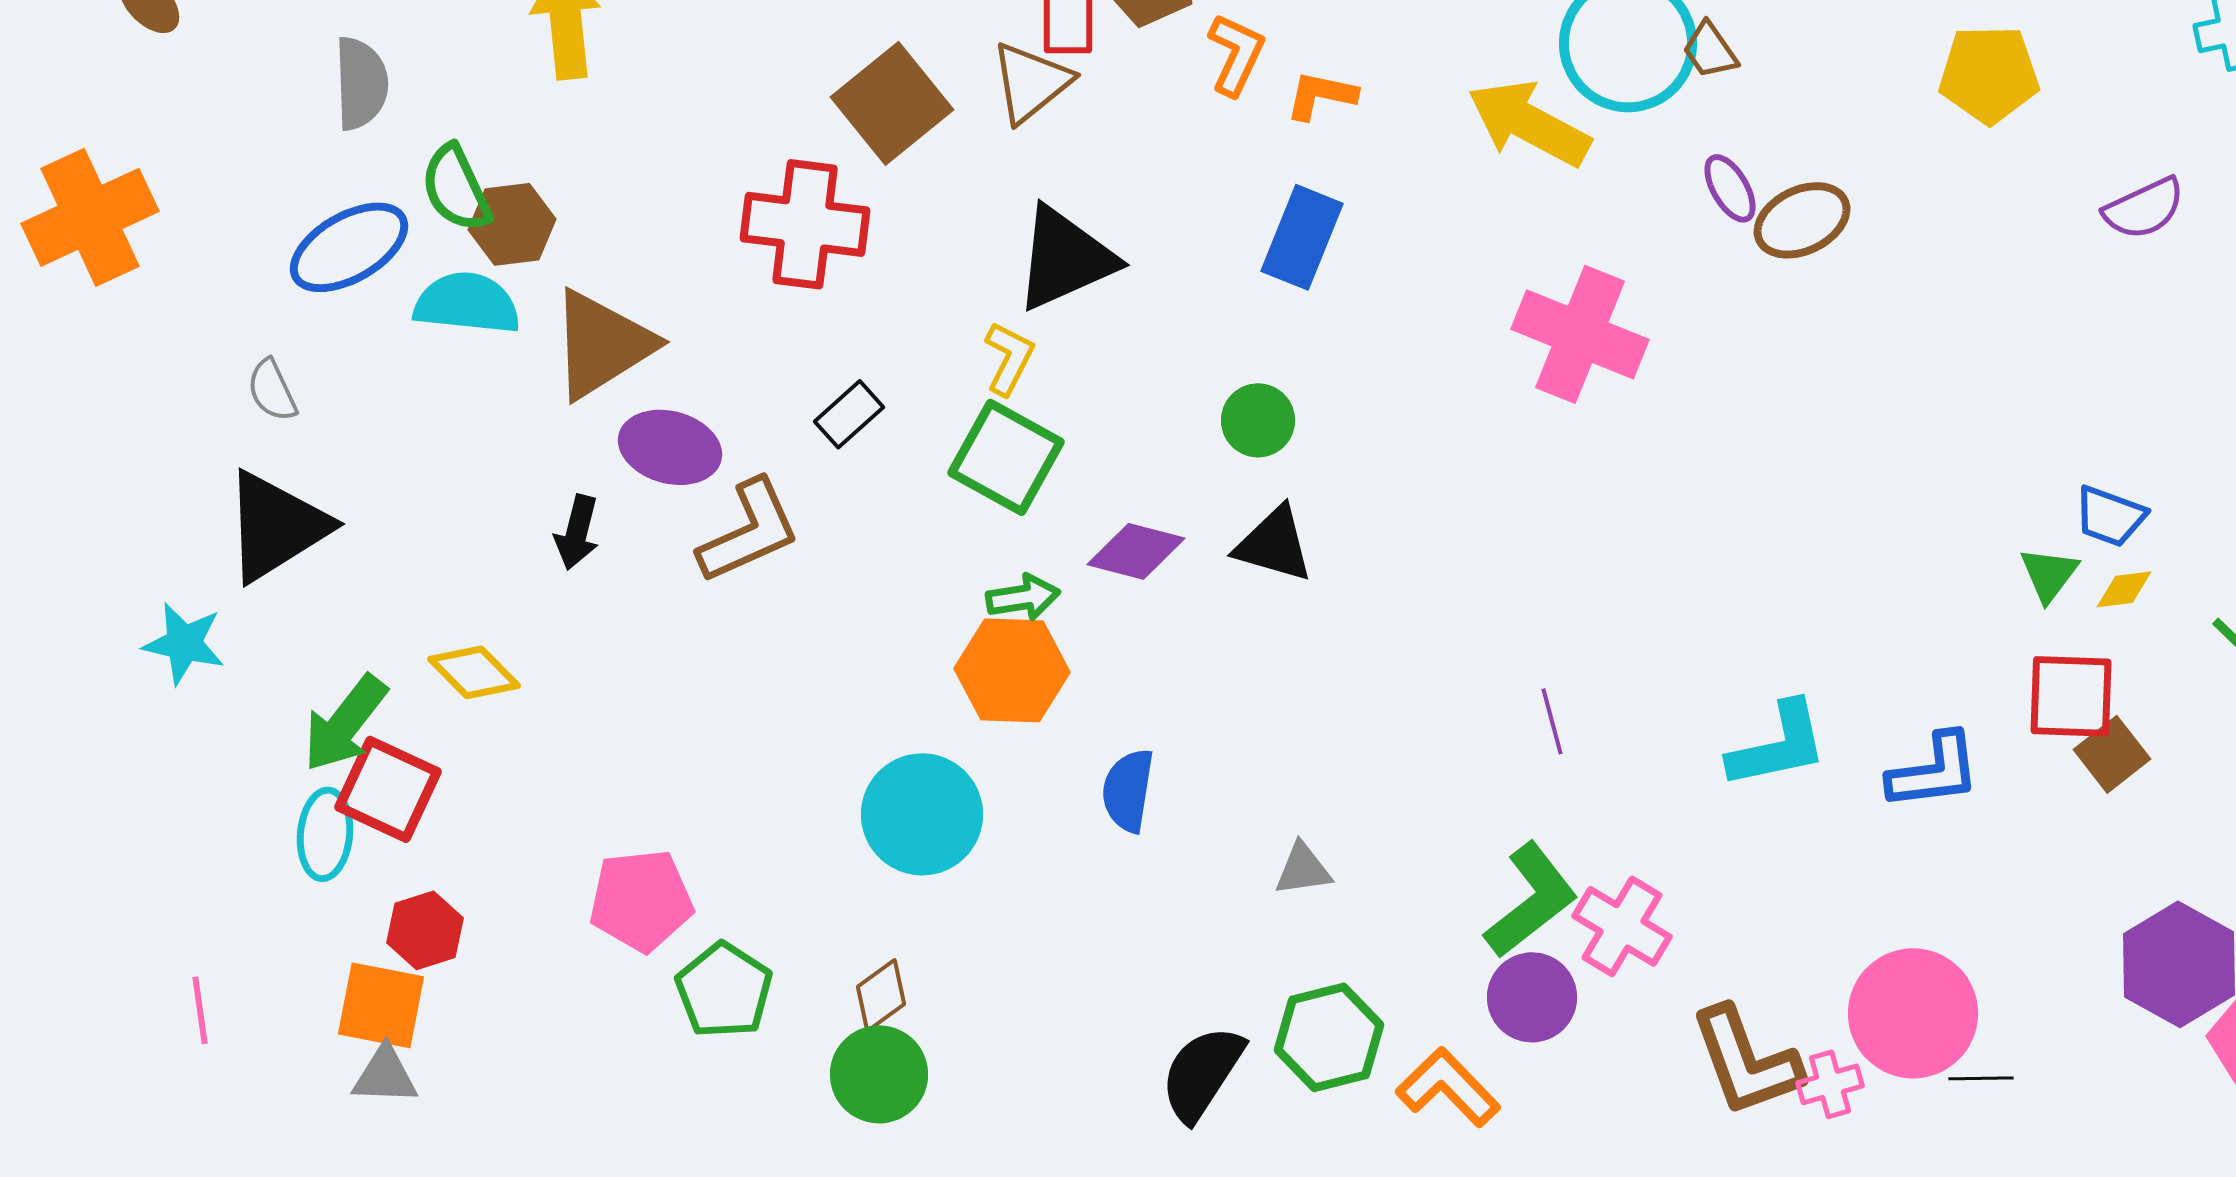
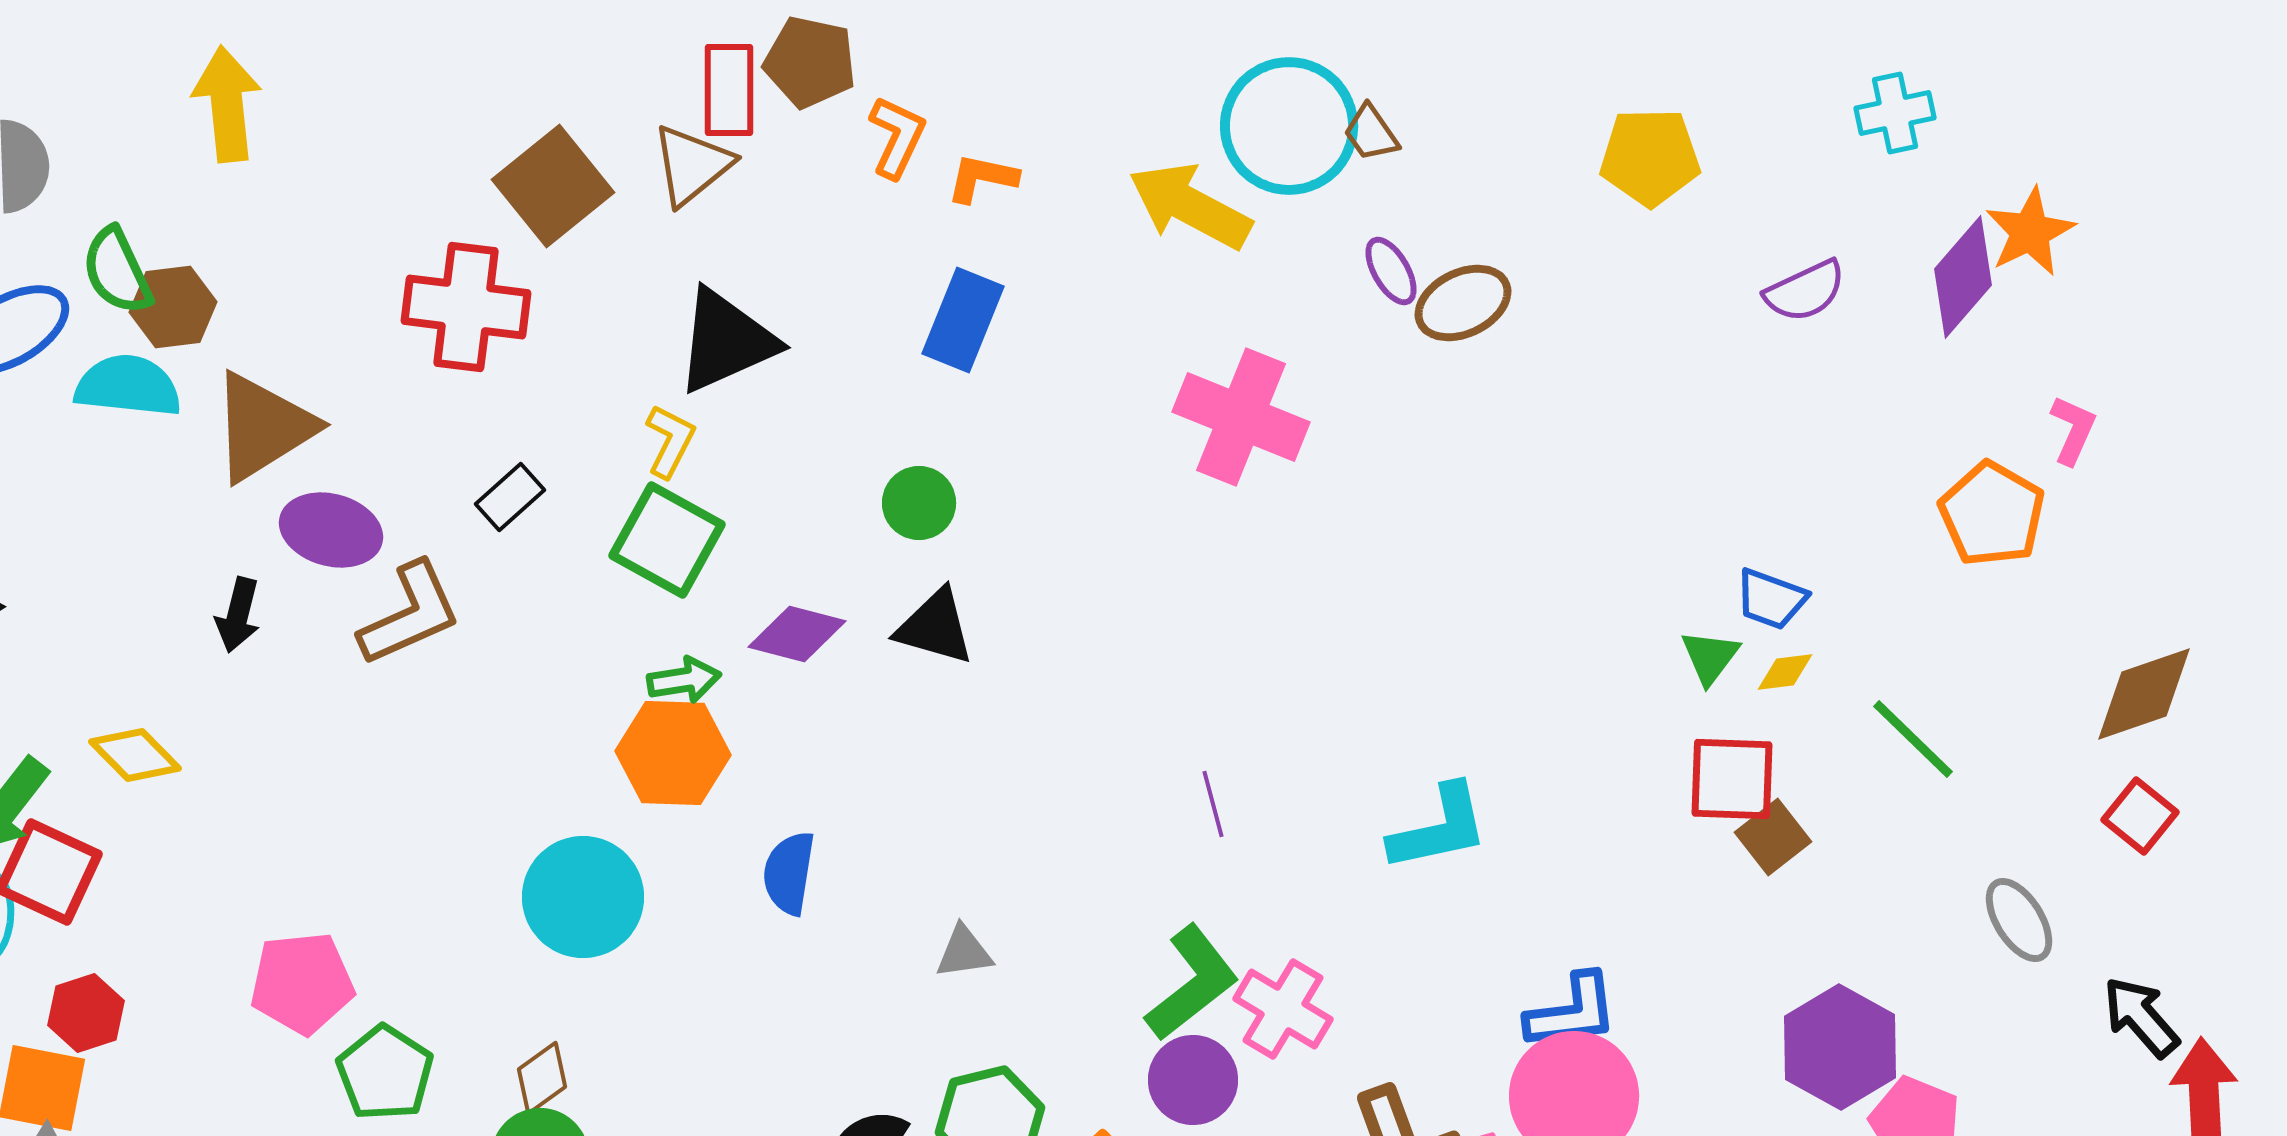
blue L-shape: (1934, 771) -> (1572, 1012), moved

